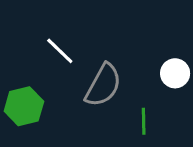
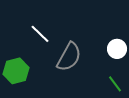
green line: (144, 121) -> (115, 84), moved, turned -36

